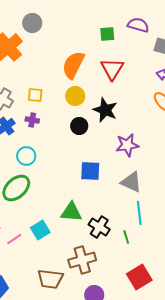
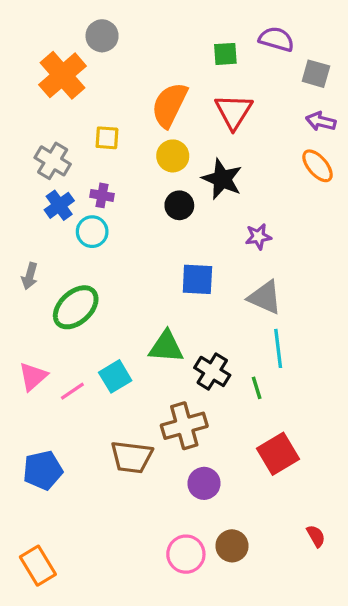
yellow square: (35, 95) -> (107, 138), moved
purple star: (127, 145) -> (258, 237), size x0.7
cyan circle: (26, 156) -> (92, 232), moved

